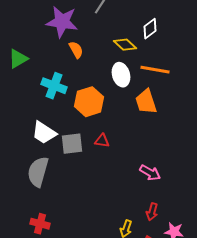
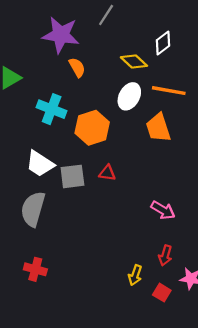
white ellipse: (121, 75) -> (129, 96), turned 45

